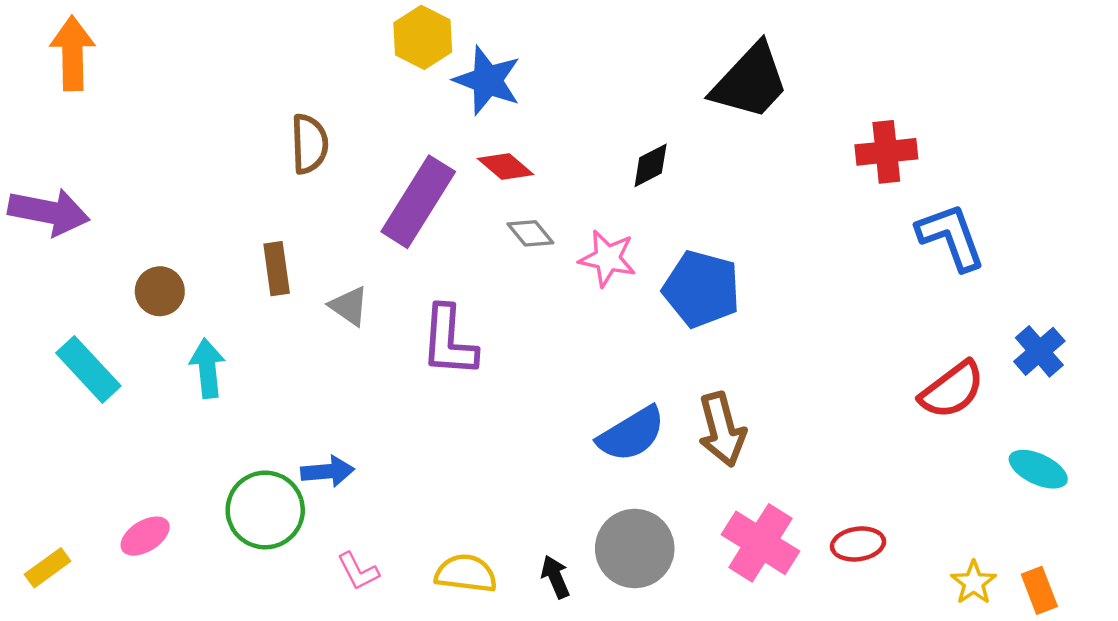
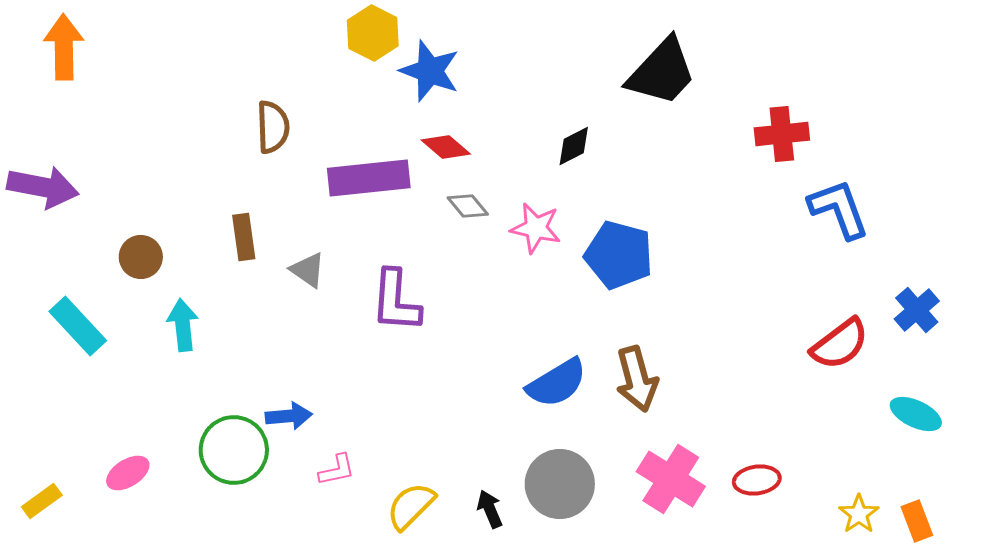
purple rectangle: (418, 202) -> (369, 178), turned 52
pink L-shape: (358, 571) -> (337, 470), moved, turned -75
yellow semicircle: (466, 573) -> (411, 506), turned -52

